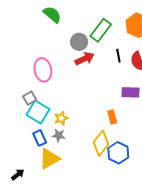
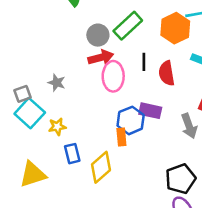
pink ellipse: (43, 70) -> (113, 76), moved
gray star: (59, 135) -> (57, 83), moved
blue rectangle: (40, 138) -> (72, 154), moved
blue hexagon: (118, 153) -> (131, 120), moved

